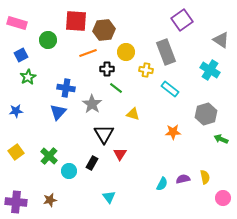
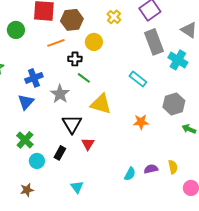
gray rectangle: (166, 52) -> (154, 42), moved
yellow cross: (146, 70) -> (114, 17), moved, turned 32
blue cross: (66, 88) -> (34, 78), turned -30
yellow triangle: (133, 114) -> (101, 104), size x1.6
green cross: (49, 156) -> (25, 140), moved
brown star: (50, 200) -> (27, 190), moved

